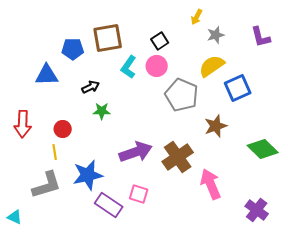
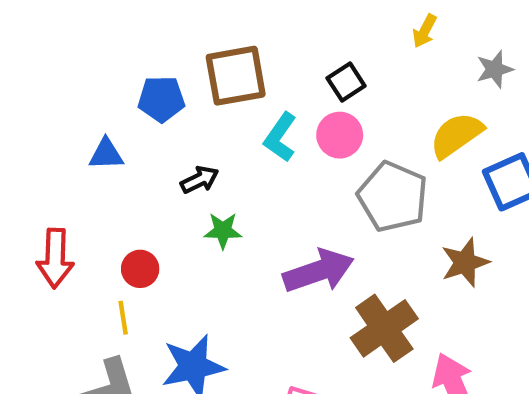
gray star: (216, 35) -> (495, 69), moved
blue triangle: (47, 75) -> (106, 154), size x0.7
purple arrow: (136, 152) -> (318, 271), moved

